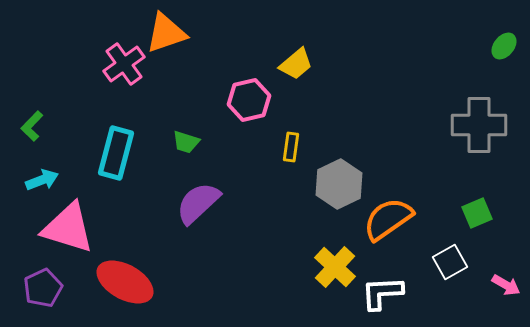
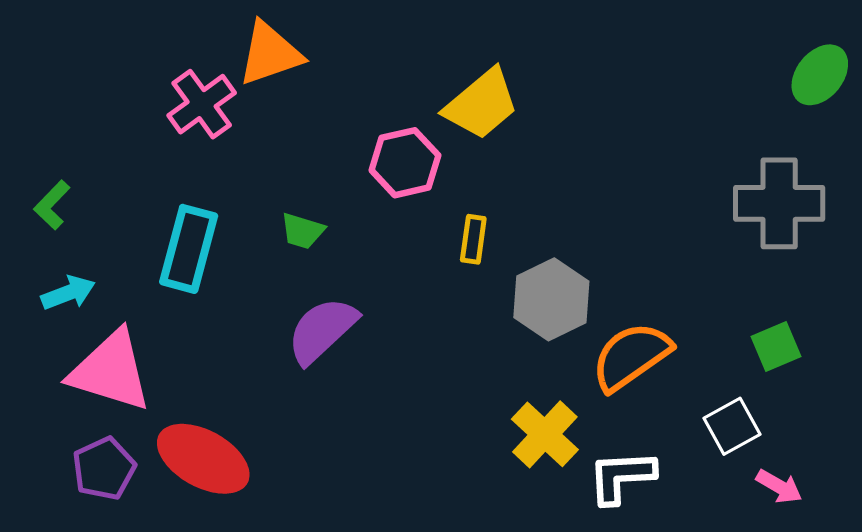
green ellipse: (504, 46) -> (820, 75), size x1.4
yellow trapezoid: (296, 64) -> (481, 104), size x1.4
pink arrow: (506, 285) -> (779, 486), moved
purple pentagon: (43, 288) -> (104, 469), moved

